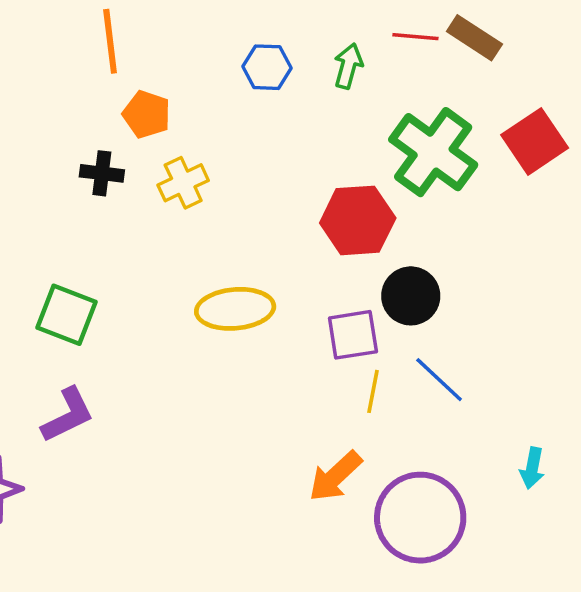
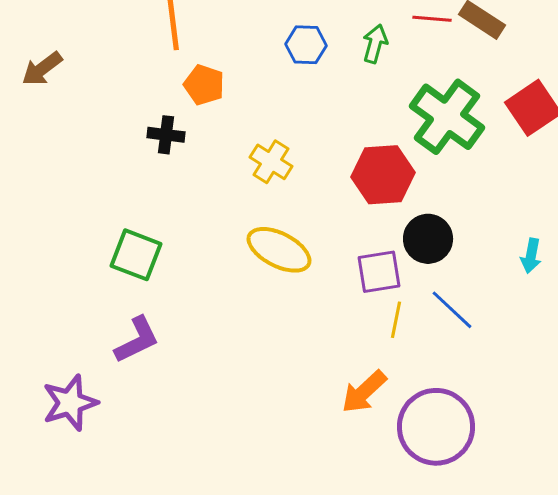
yellow cross: (183, 183) -> (271, 162), moved, turned -33
yellow ellipse: (235, 309) -> (279, 250), turned 32
cyan arrow: (532, 468) -> (531, 256), moved

